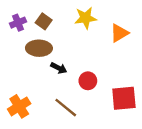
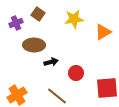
brown square: (44, 21) -> (38, 14), moved
black arrow: (59, 68) -> (51, 62), turned -40

